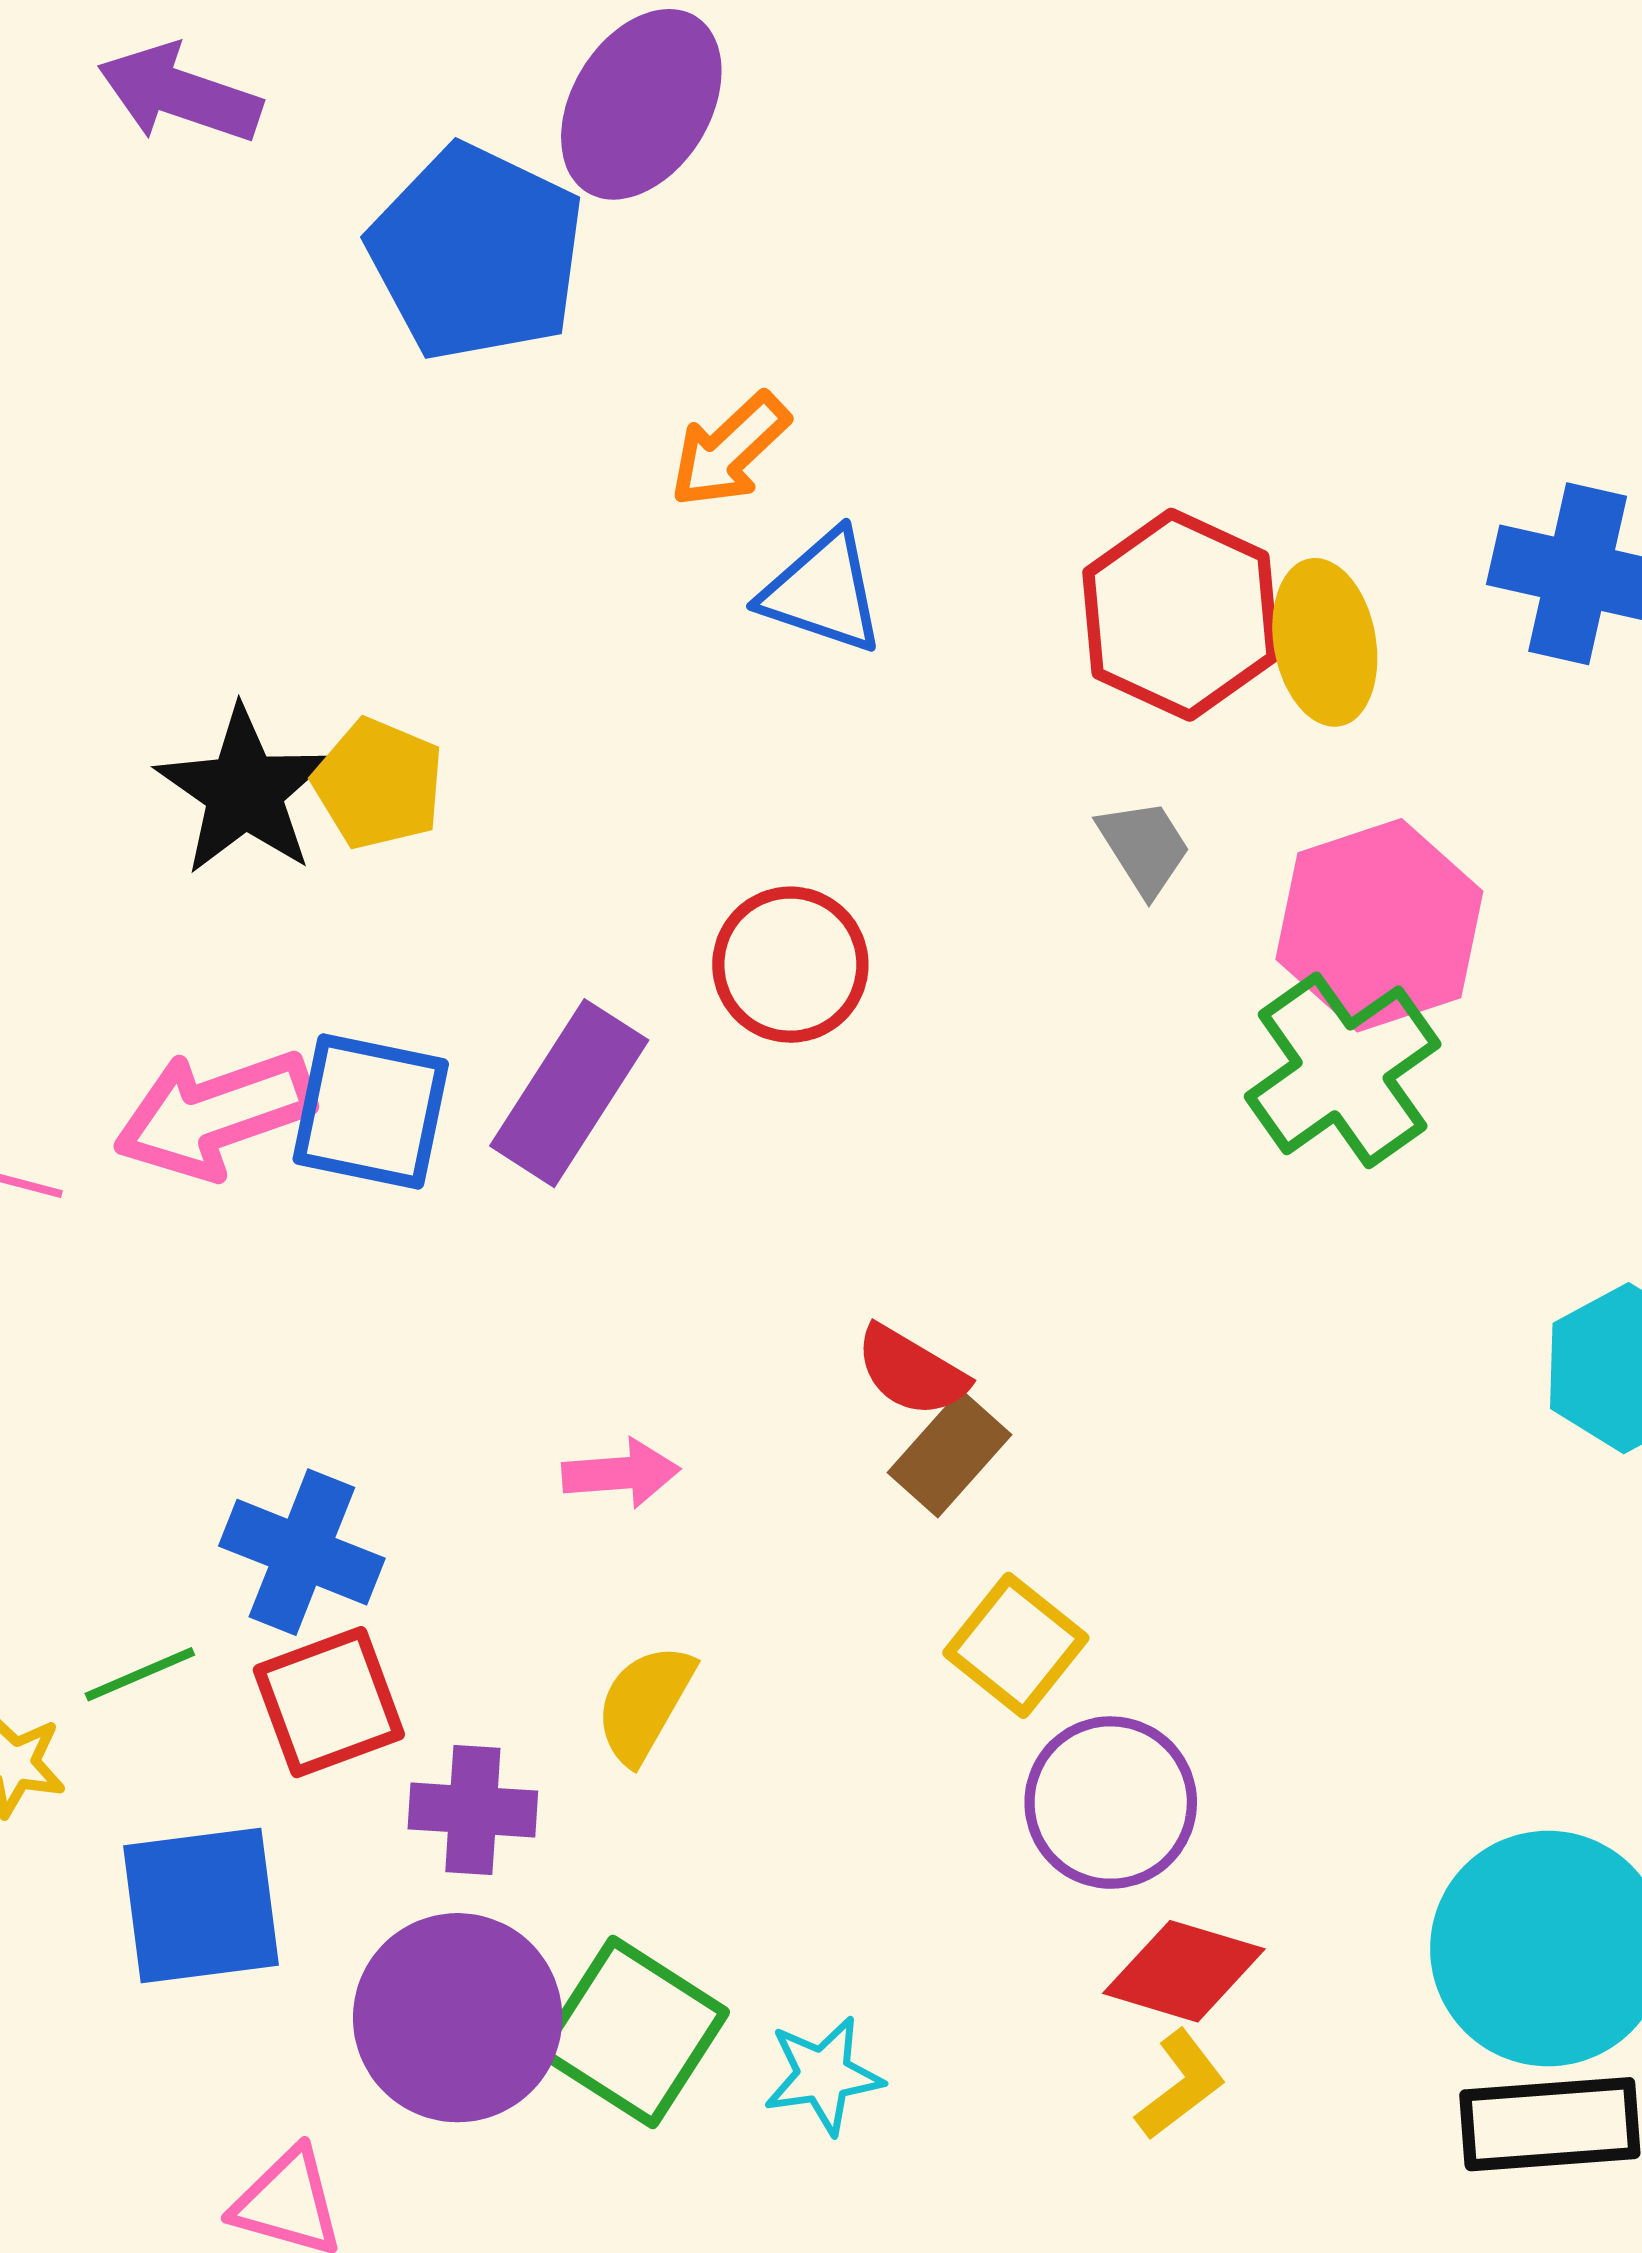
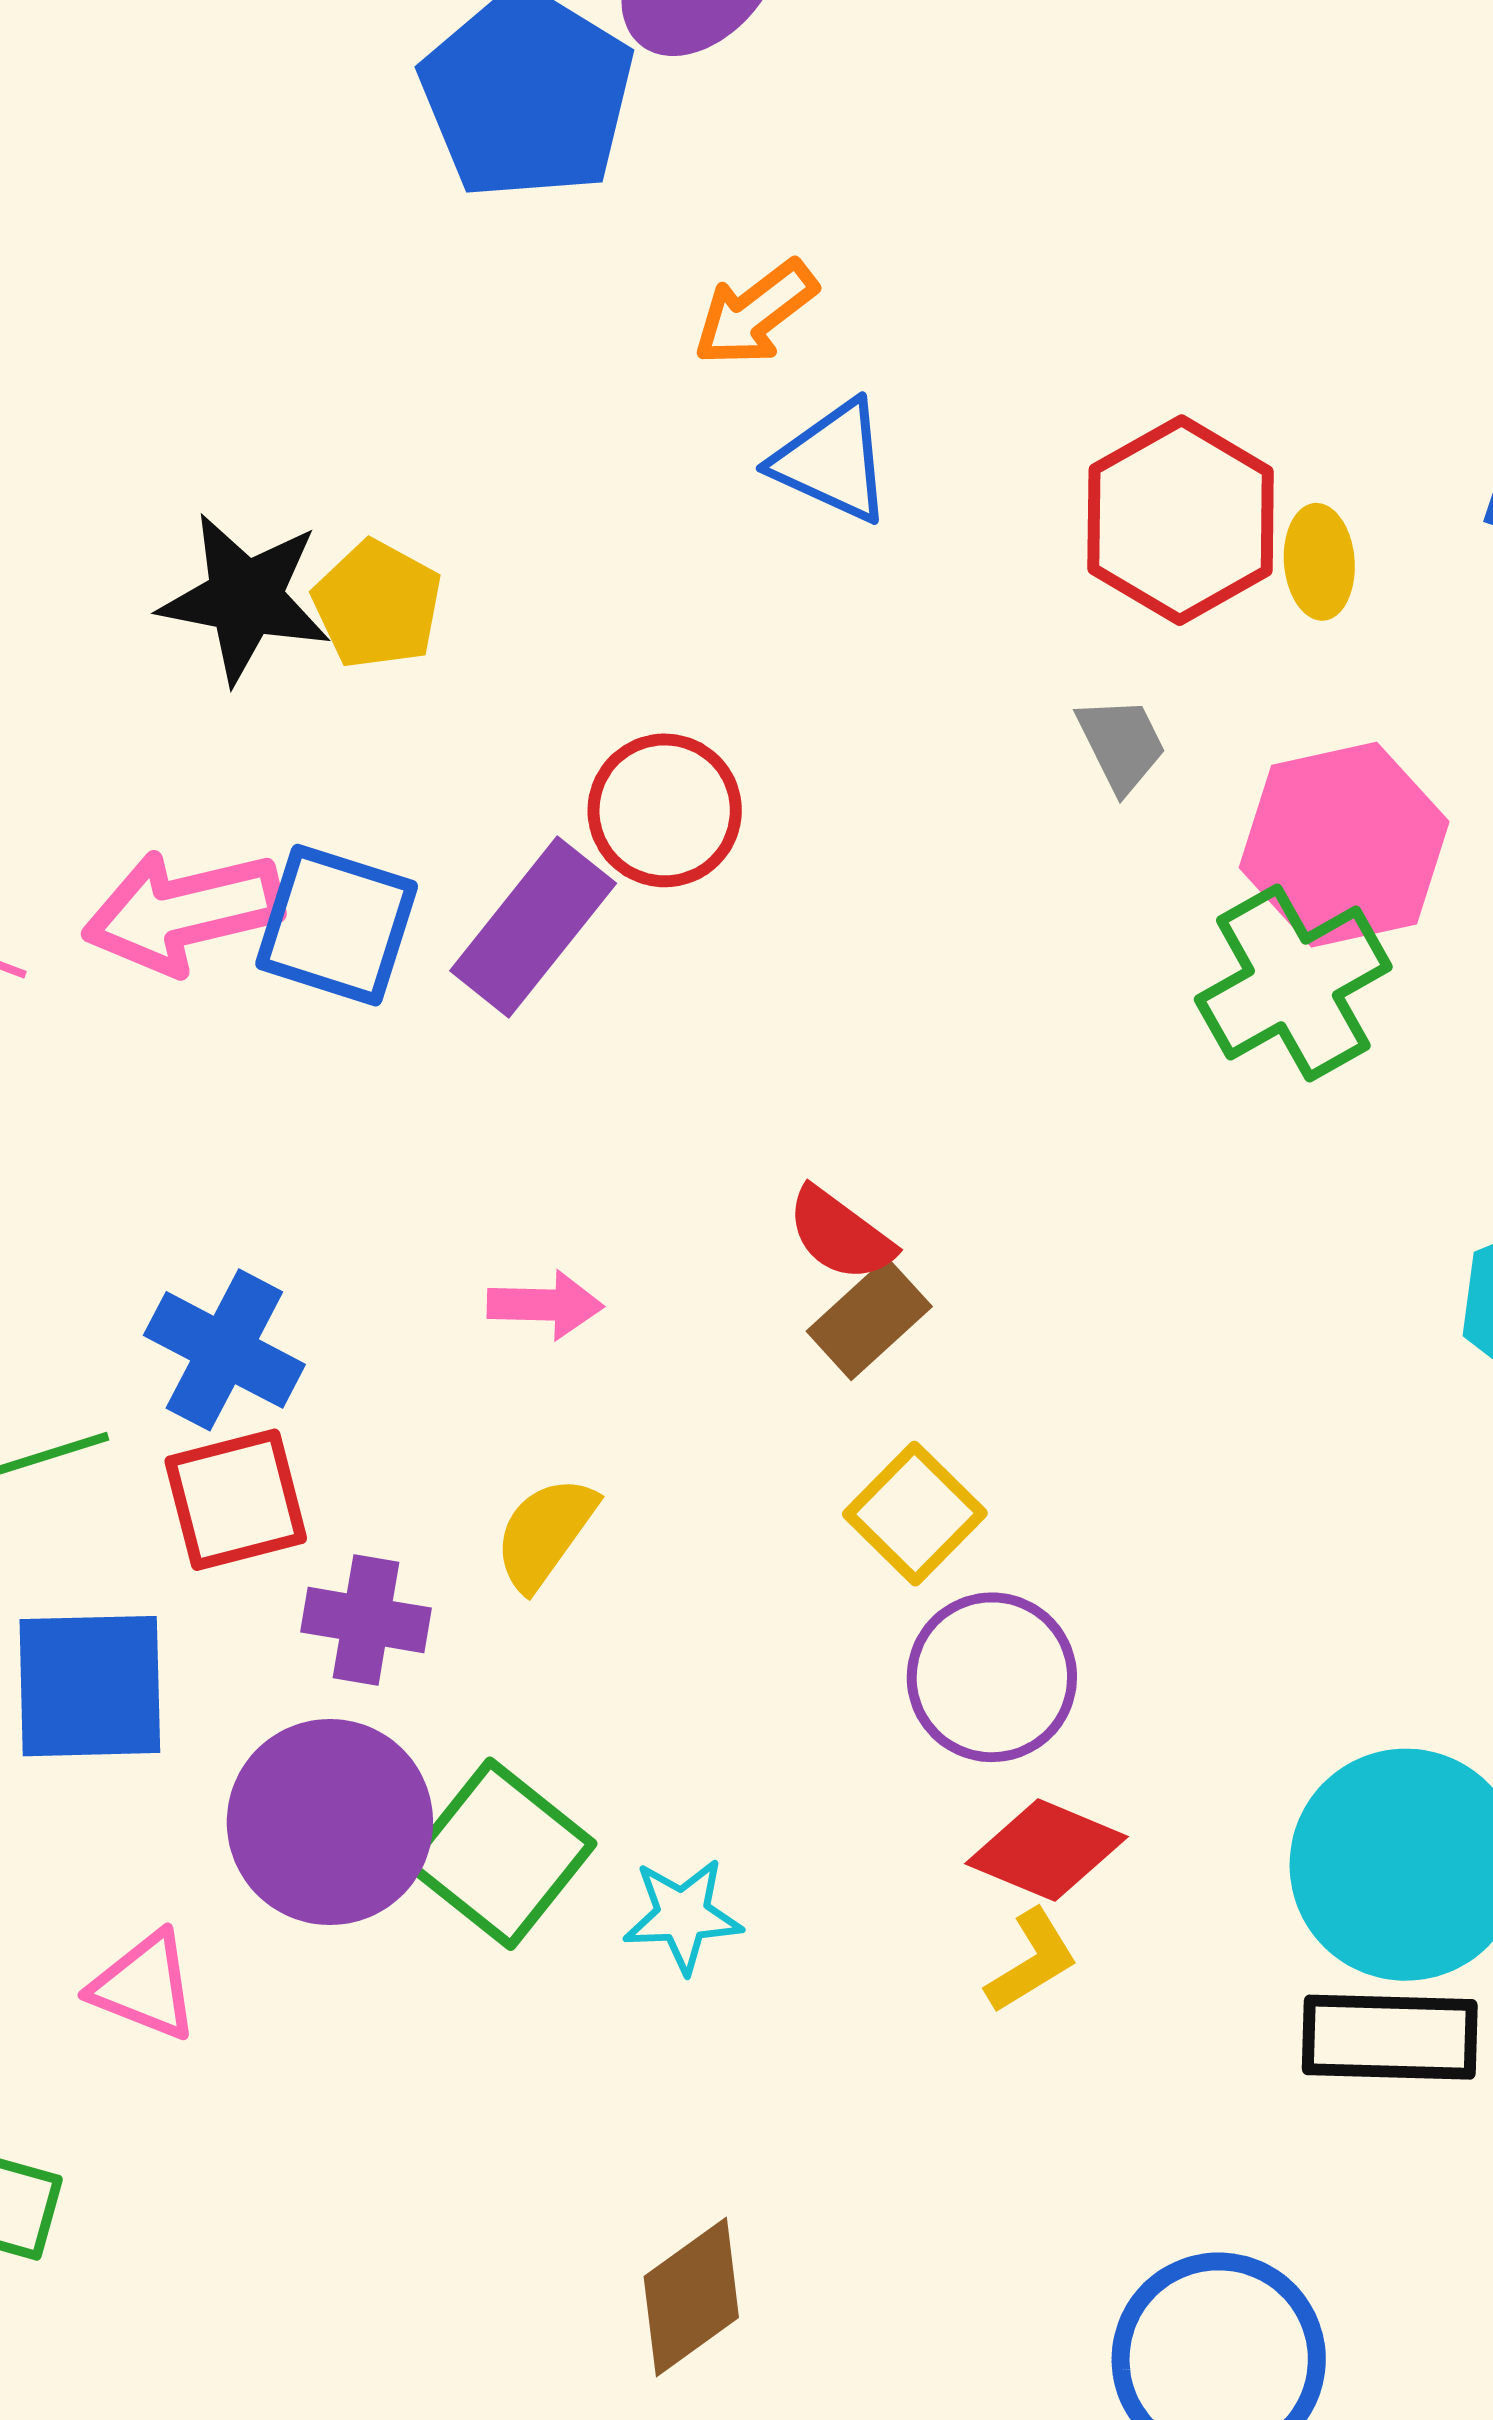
yellow ellipse: (1325, 642) -> (1319, 562), size x0.7
black star: (244, 791) -> (245, 598), turned -30
red circle: (790, 965) -> (665, 810), moved

